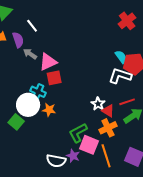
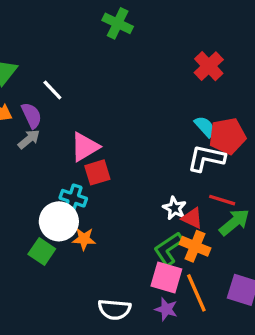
gray arrow: (30, 54) -> (29, 139), moved, turned 112
red line: (127, 102) -> (222, 200), turned 42
orange star: (49, 110) -> (84, 239), moved
orange cross: (108, 128) -> (195, 246), turned -36
green L-shape: (78, 133) -> (169, 249), moved
purple star: (73, 156) -> (166, 309), moved

